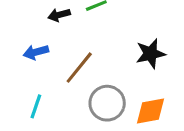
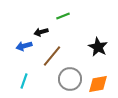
black arrow: (59, 15) -> (41, 32), moved
black star: (151, 54) -> (98, 47), turned -30

